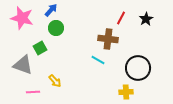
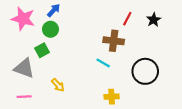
green circle: (56, 28) -> (50, 29), moved
pink line: (33, 92) -> (24, 97), moved
yellow cross: (126, 92) -> (112, 97), moved

